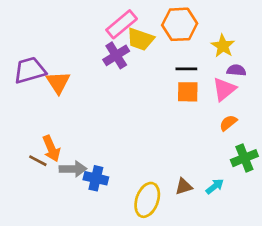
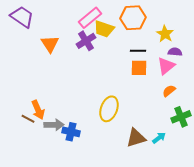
purple trapezoid: (30, 70) -> (22, 17), moved, turned 50
orange triangle: (58, 82) -> (50, 44), moved
brown triangle: (184, 186) -> (136, 138), size x1.5
yellow ellipse: (147, 200) -> (109, 109), moved

